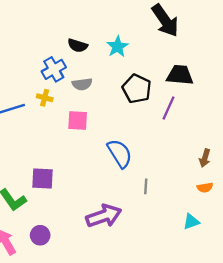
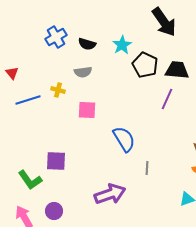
blue cross: (54, 69) -> (56, 37), moved
gray semicircle: (82, 84) -> (83, 72), moved
black pentagon: (137, 89) -> (145, 65), moved

